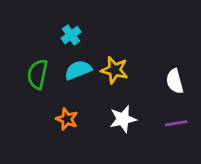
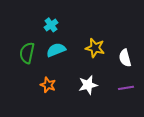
yellow star: (115, 70) -> (95, 48), moved

